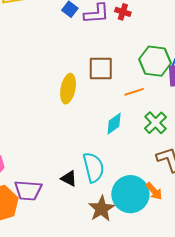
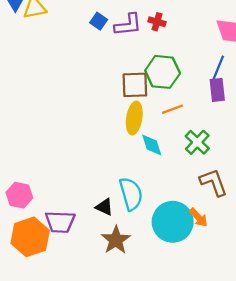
green hexagon: (155, 61) -> (163, 72), moved
yellow ellipse: (68, 89) -> (134, 118), moved
cyan diamond: (114, 124) -> (152, 145), turned -70
brown star: (101, 209) -> (116, 240), moved

